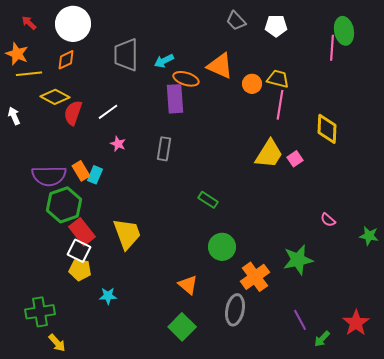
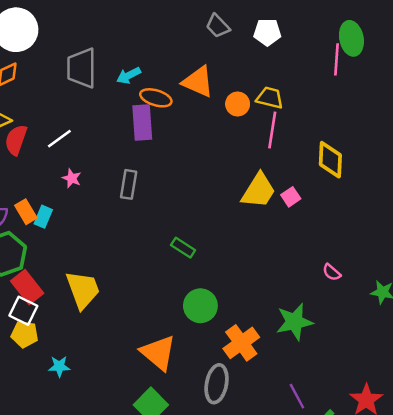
orange triangle: (188, 285) -> (158, 353), size x1.5

